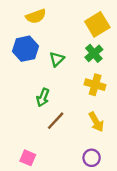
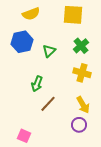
yellow square: (97, 24) -> (73, 15), moved, turned 35
purple circle: (92, 158) -> (79, 125), moved

